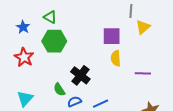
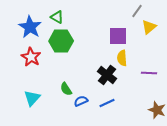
gray line: (131, 11) -> (137, 11), turned 32
blue star: (23, 27) -> (30, 27), size x1.6
black cross: (80, 75) -> (107, 75), moved

